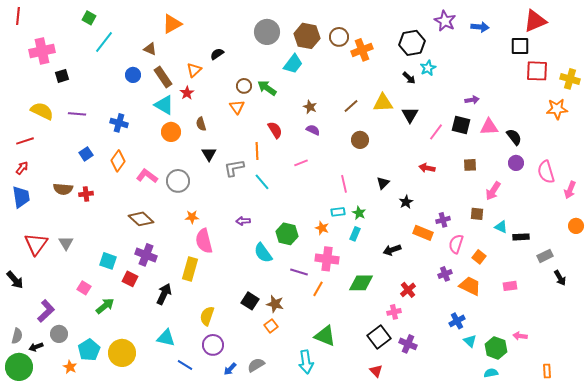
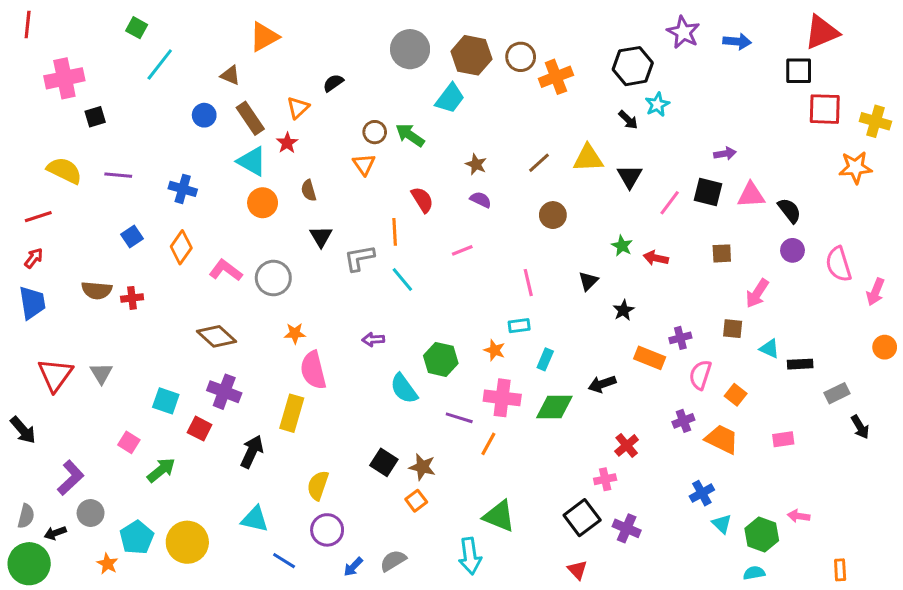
green star: (359, 213) -> (622, 246), moved
green diamond: (361, 283) -> (554, 407), moved

